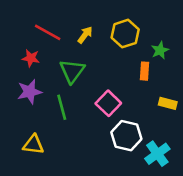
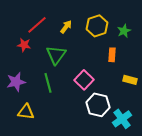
red line: (48, 32) -> (37, 25), turned -70
green star: (160, 50) -> (124, 31), moved
purple star: (29, 92) -> (16, 82), moved

